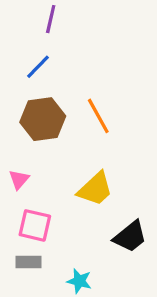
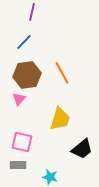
pink triangle: (19, 179) -> (19, 99), moved
yellow trapezoid: (95, 189) -> (60, 119), turned -30

